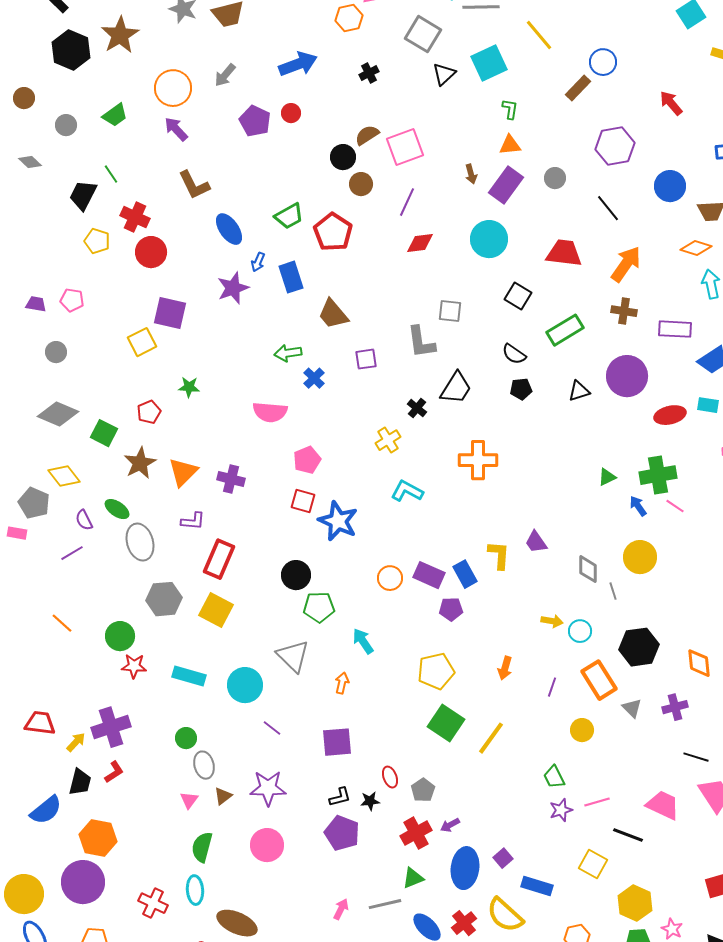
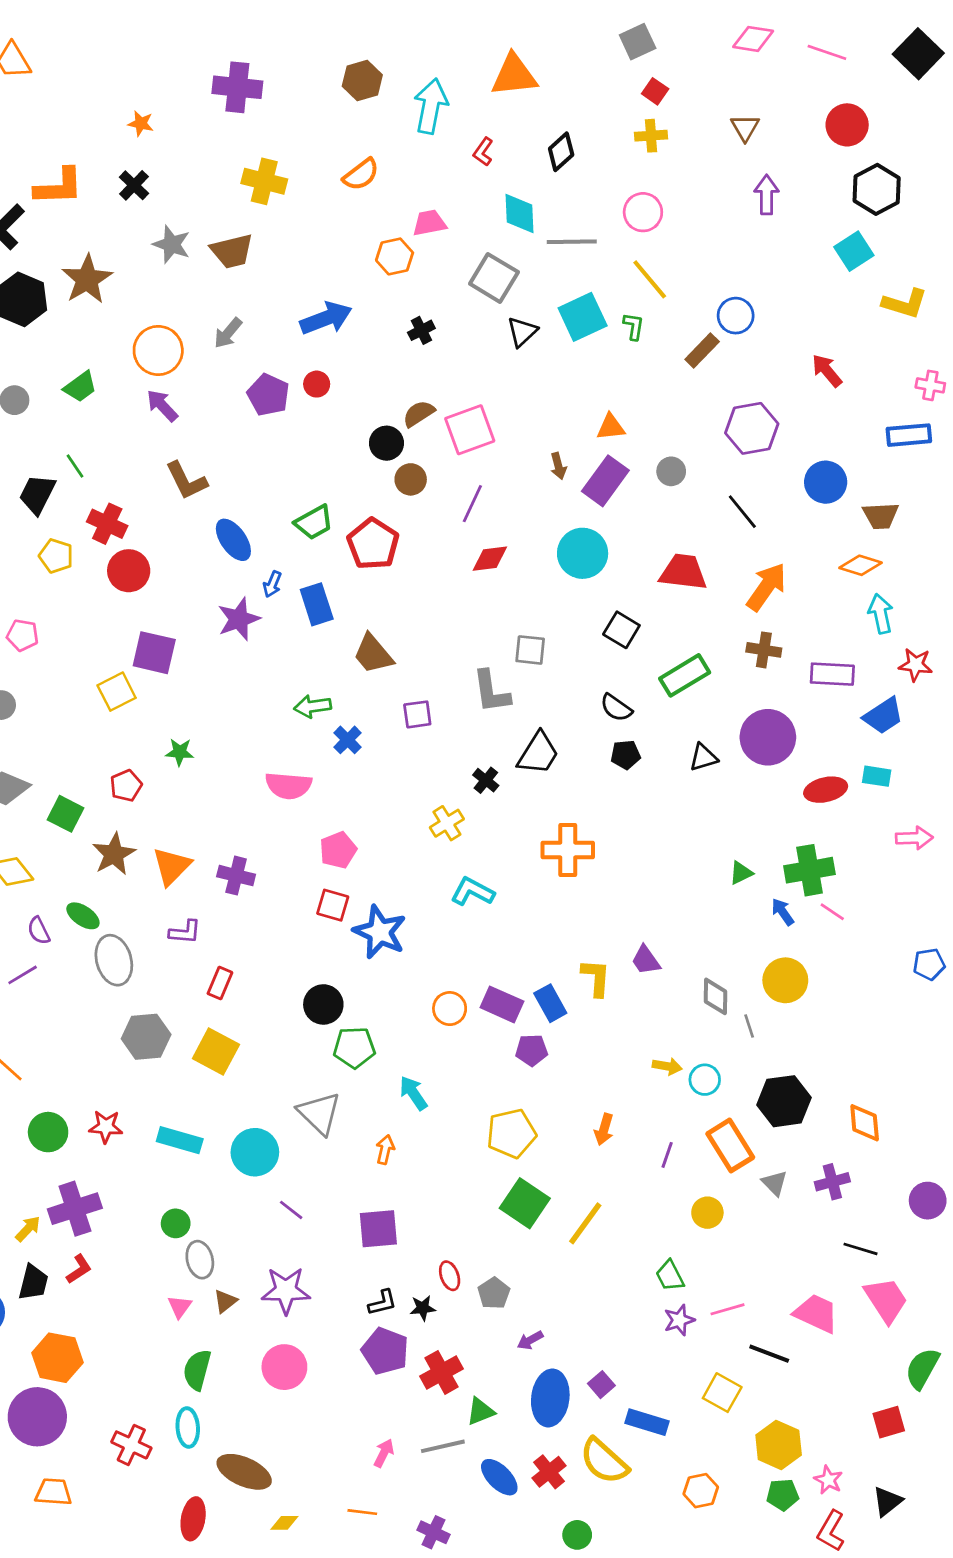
green L-shape: (510, 109) -> (634, 326), moved
red rectangle: (219, 559) -> (220, 983), size x0.6
green circle: (120, 636) -> (48, 1132), moved
red cross: (416, 833) -> (442, 1372), moved

